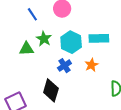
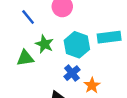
orange star: (91, 65) -> (92, 85), moved

